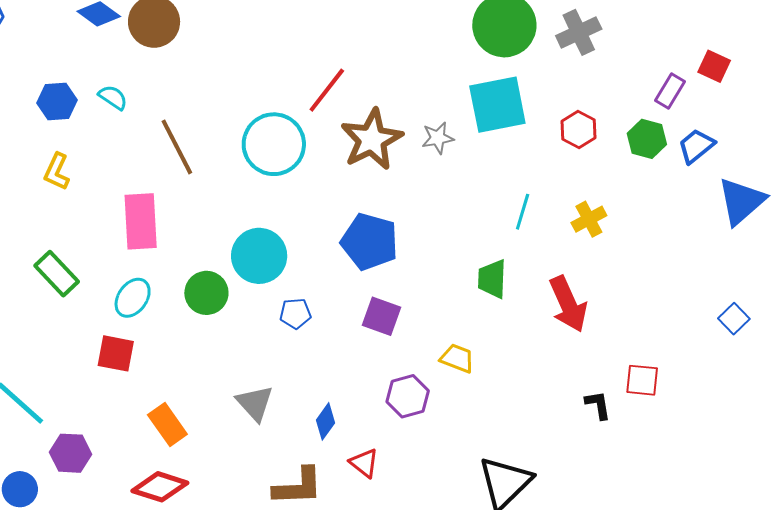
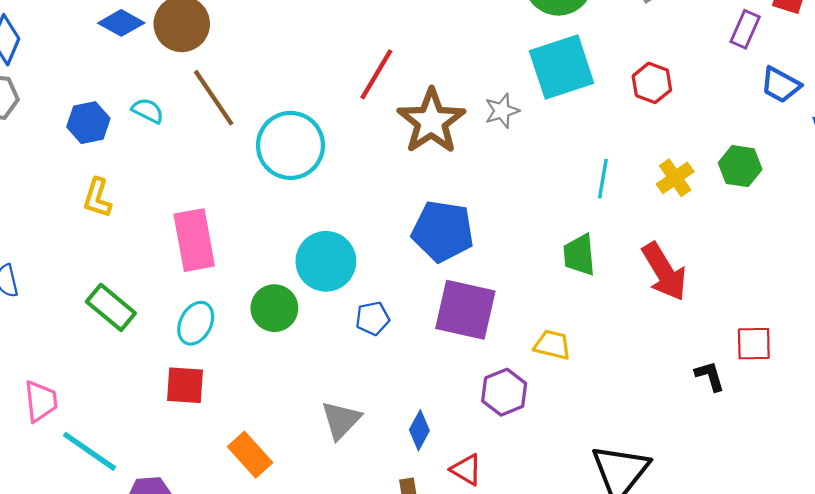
green hexagon: (647, 139) -> (740, 166), moved
cyan circle: (274, 144) -> (290, 145), moved
blue trapezoid: (696, 146) -> (781, 85), turned -105
brown line: (177, 147) -> (214, 98), moved
purple square: (381, 316) -> (465, 310), size x1.5
gray triangle: (255, 403) -> (341, 420), turned 33

